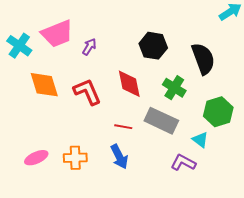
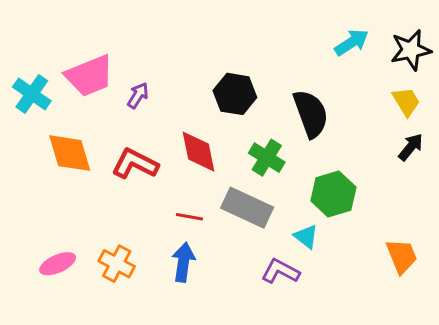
red L-shape: (87, 92) -> (135, 164), turned -40
blue arrow: (119, 157) -> (183, 262), turned -145
orange cross: (75, 158) -> (117, 264), turned 30

